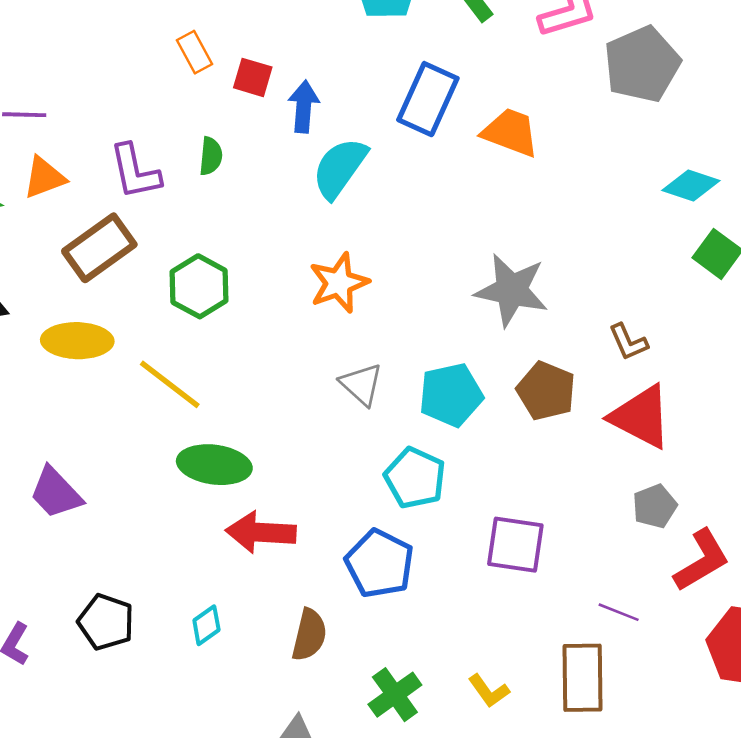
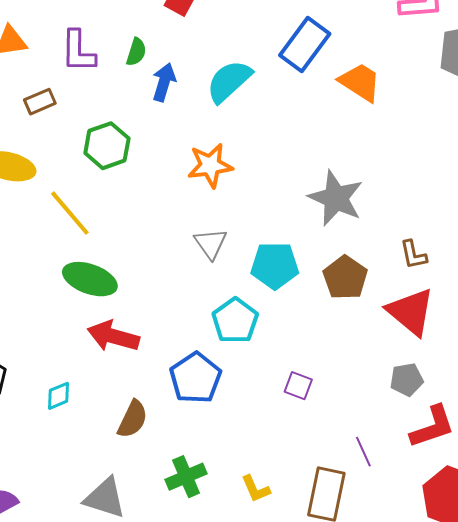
blue arrow: (304, 107) -> (164, 82), moved
brown rectangle: (99, 248) -> (40, 102), size x0.6
purple square: (515, 545) -> (298, 386), size x0.6
purple line: (619, 612) -> (363, 452), turned 32

